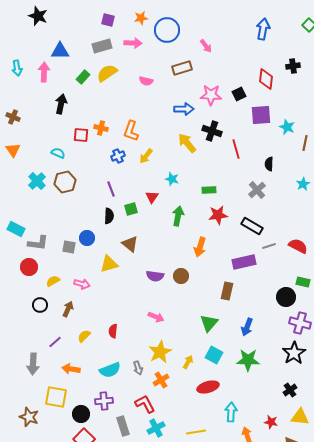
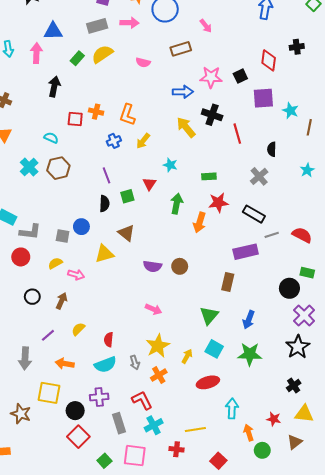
orange arrow: (200, 247) -> (200, 222), moved
yellow semicircle: (53, 281) -> (55, 263), moved
purple cross: (300, 323) -> (304, 315), turned 30
red semicircle: (113, 331) -> (109, 340), moved

